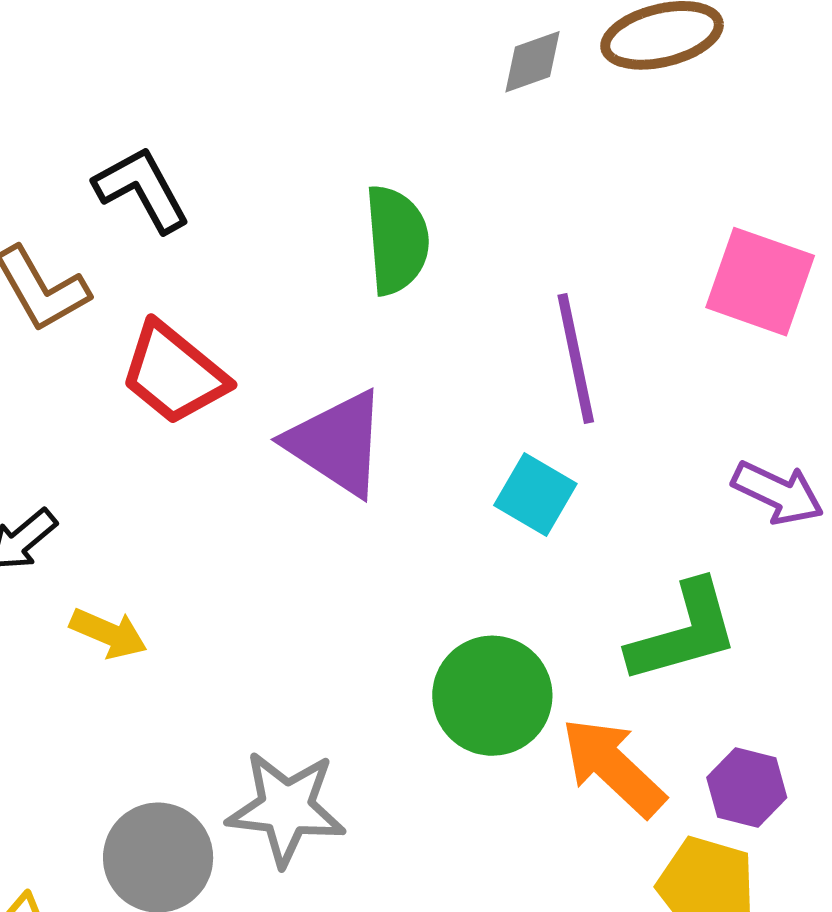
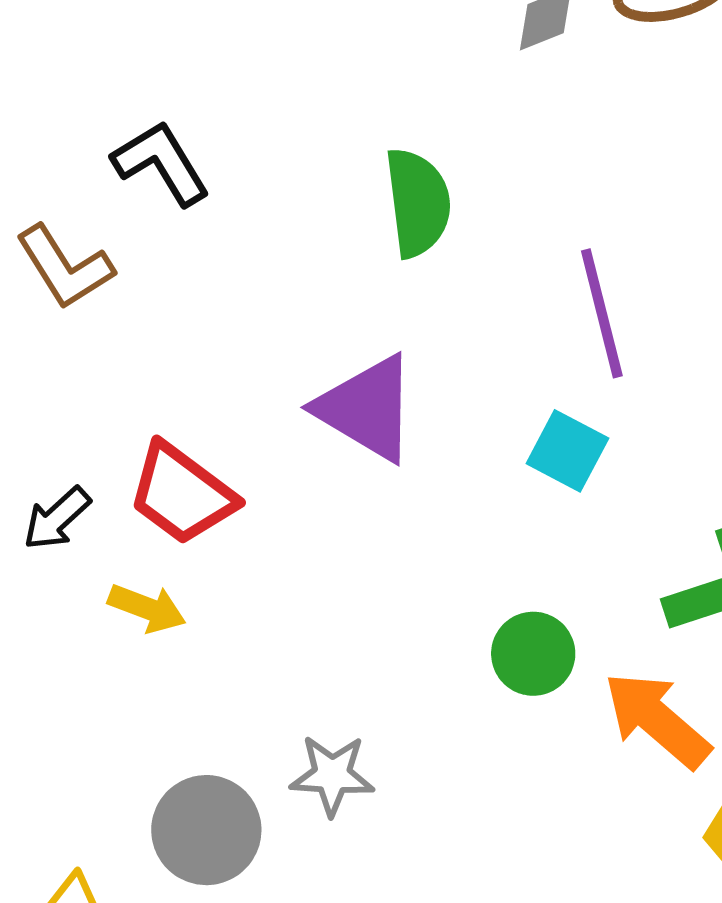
red trapezoid: (174, 374) -> (182, 494), moved
green circle: (492, 696) -> (533, 654), size x0.7
gray star: (286, 808) -> (332, 775), size x0.7

